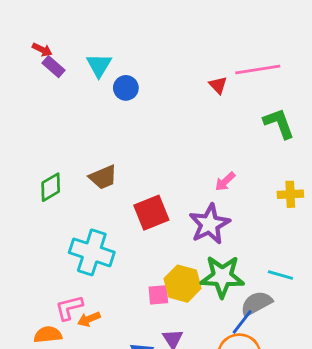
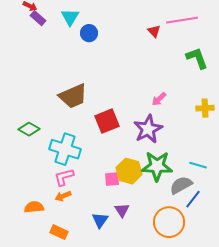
brown trapezoid: (103, 177) -> (73, 96), size x1.4
green diamond: (51, 187) -> (29, 129), moved, turned 60
pink L-shape: (69, 308) -> (64, 177), moved
blue line: (242, 322) -> (193, 199), moved

